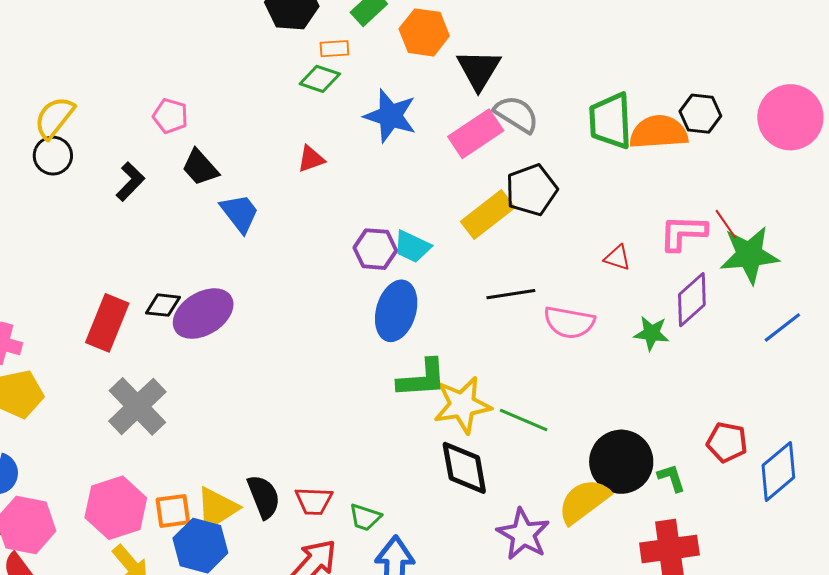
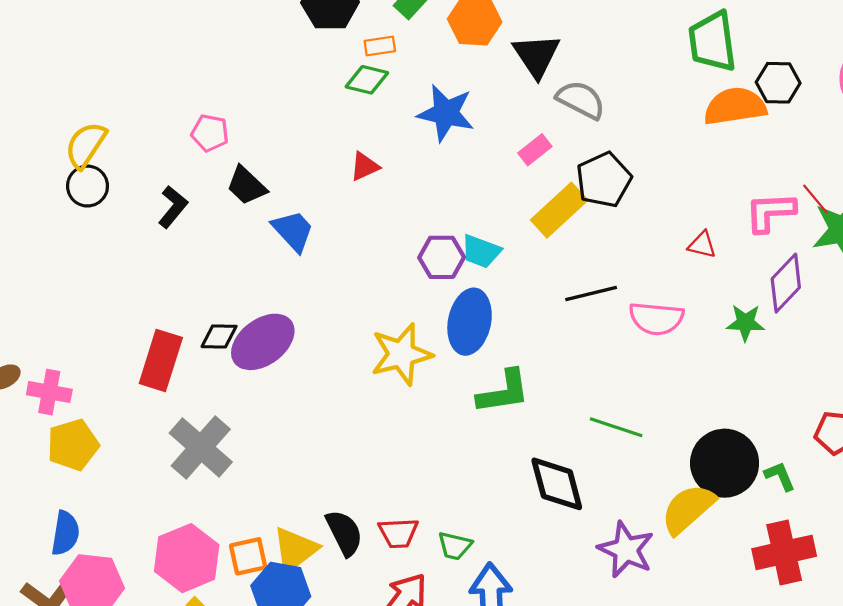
green trapezoid: (610, 121) -> (712, 42), moved
pink rectangle: (476, 134) -> (535, 150), moved, size x0.6
yellow star: (462, 405) -> (401, 354), moved

